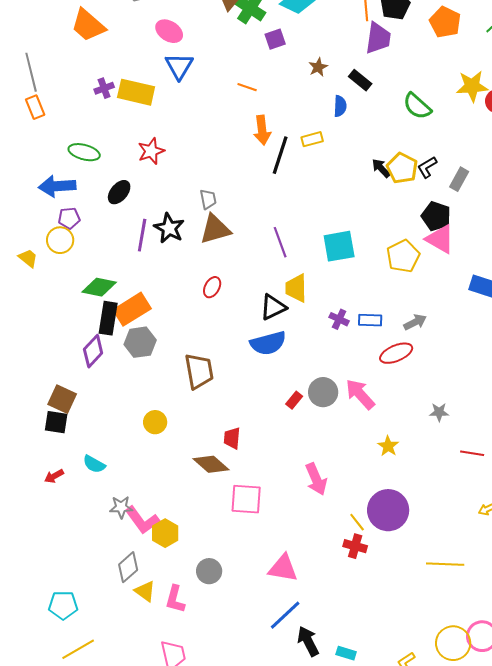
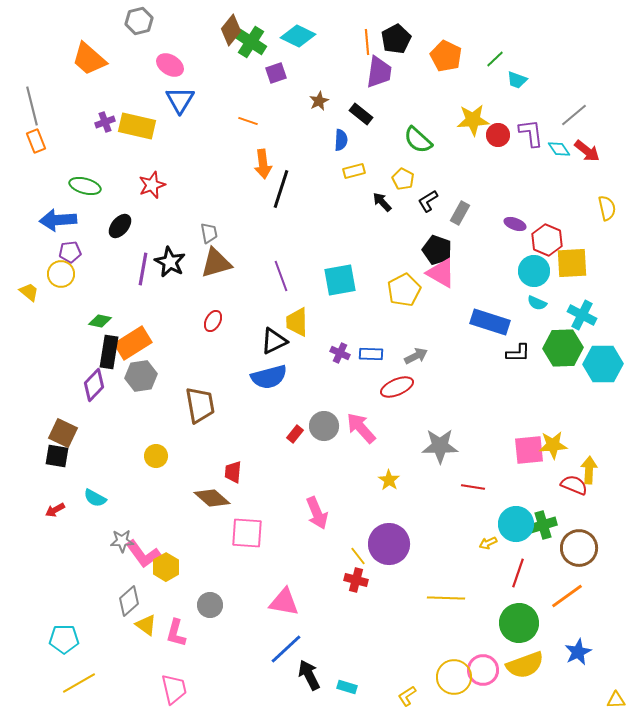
yellow rectangle: (312, 139) -> (354, 171), moved
yellow pentagon: (402, 168) -> (403, 179), moved, size x0.7
green diamond: (99, 287) -> (100, 321), size x0.7
gray star: (439, 412) -> (440, 446), size x1.8

